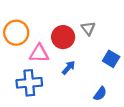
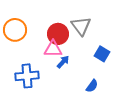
gray triangle: (88, 28) -> (81, 26), size x1.5
pink triangle: (39, 53) -> (53, 49), moved

